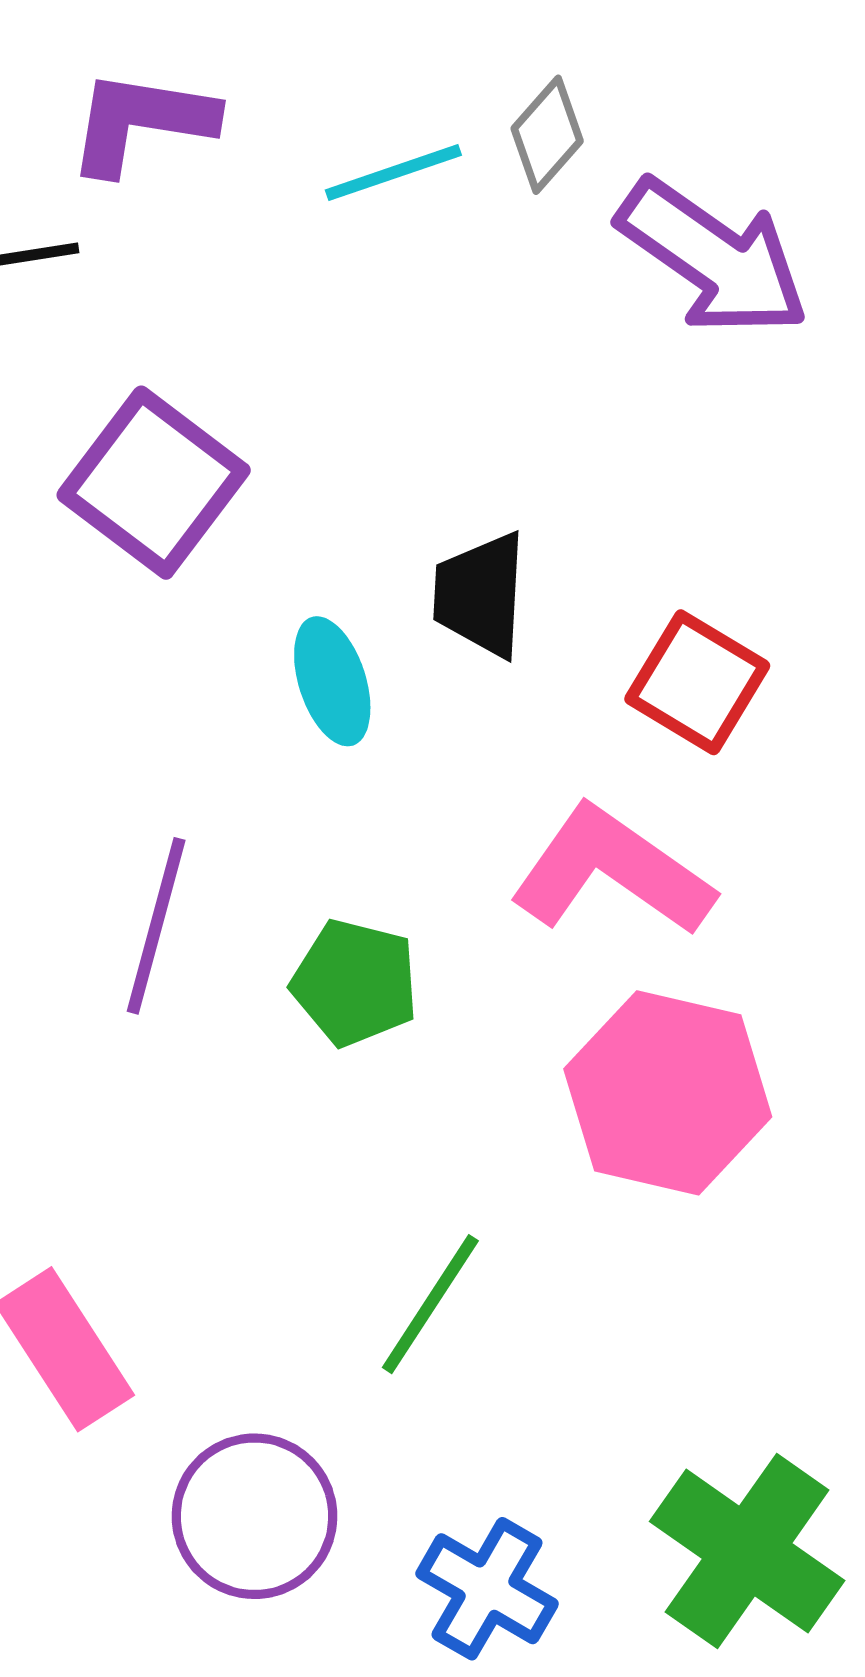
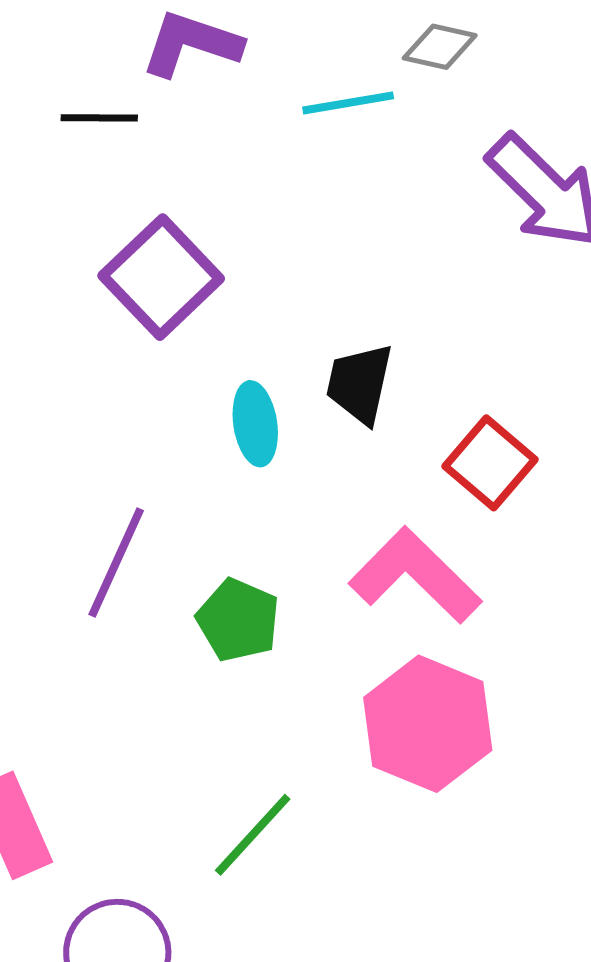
gray diamond: (547, 135) -> (440, 47), moved, turned 52

